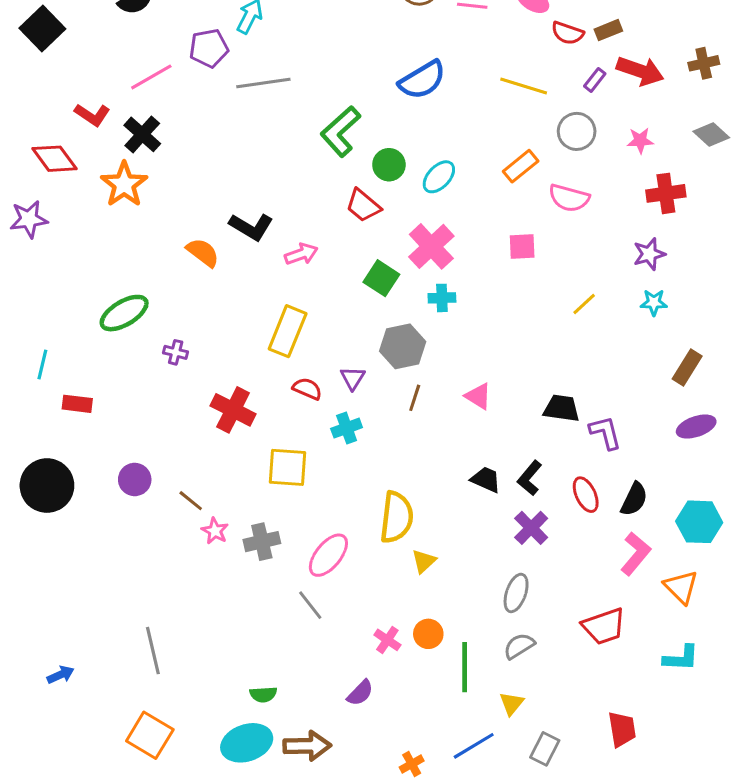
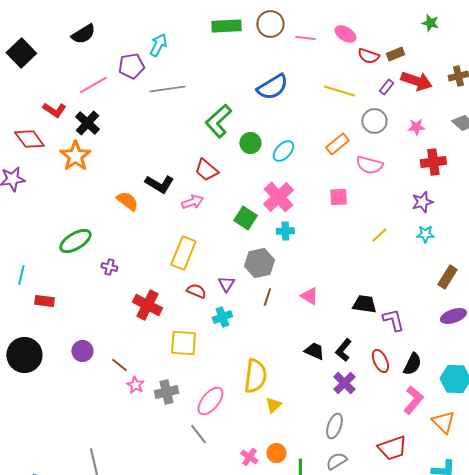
red trapezoid: (363, 206) -> (206, 170), moved

